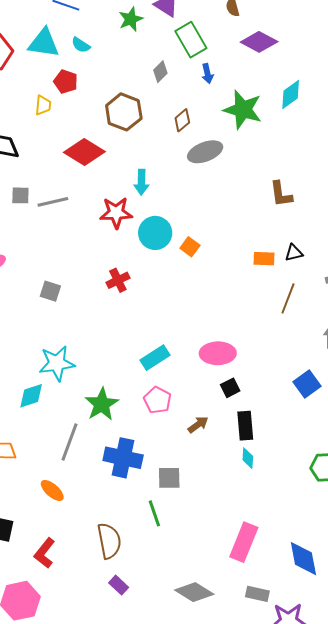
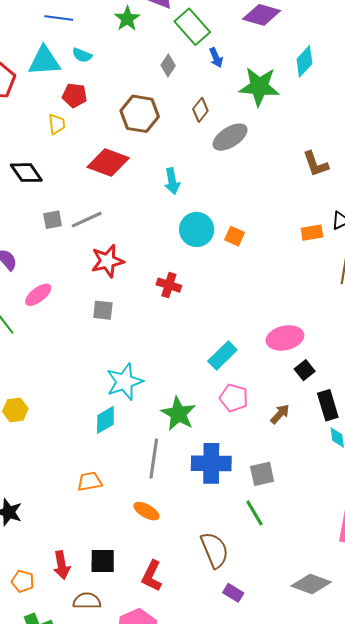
red star: (116, 213) -> (107, 261), moved
red cross: (118, 280) -> (169, 285), turned -35

